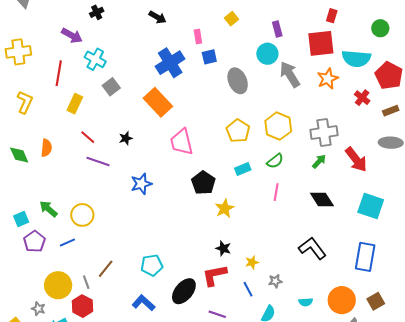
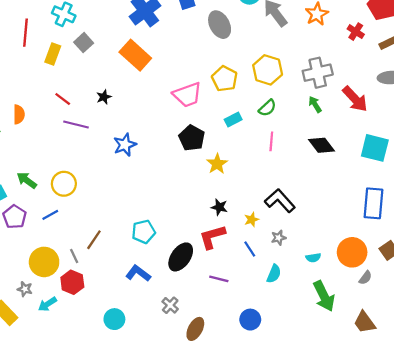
yellow rectangle: (75, 104) -> (53, 54), moved
pink trapezoid: (182, 142) -> (187, 95), moved, turned -92
green arrow: (319, 161) -> (315, 104), turned -70
black L-shape: (312, 248) -> (280, 201), moved

